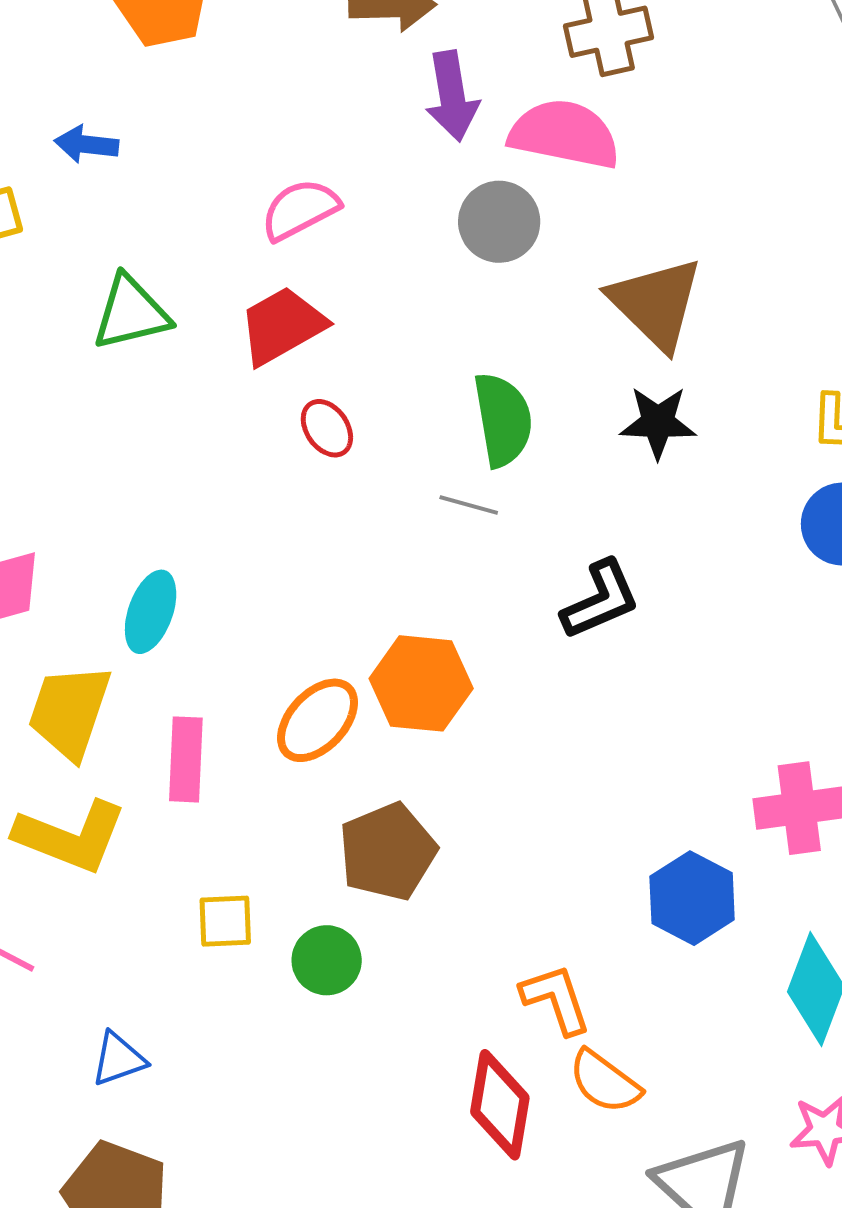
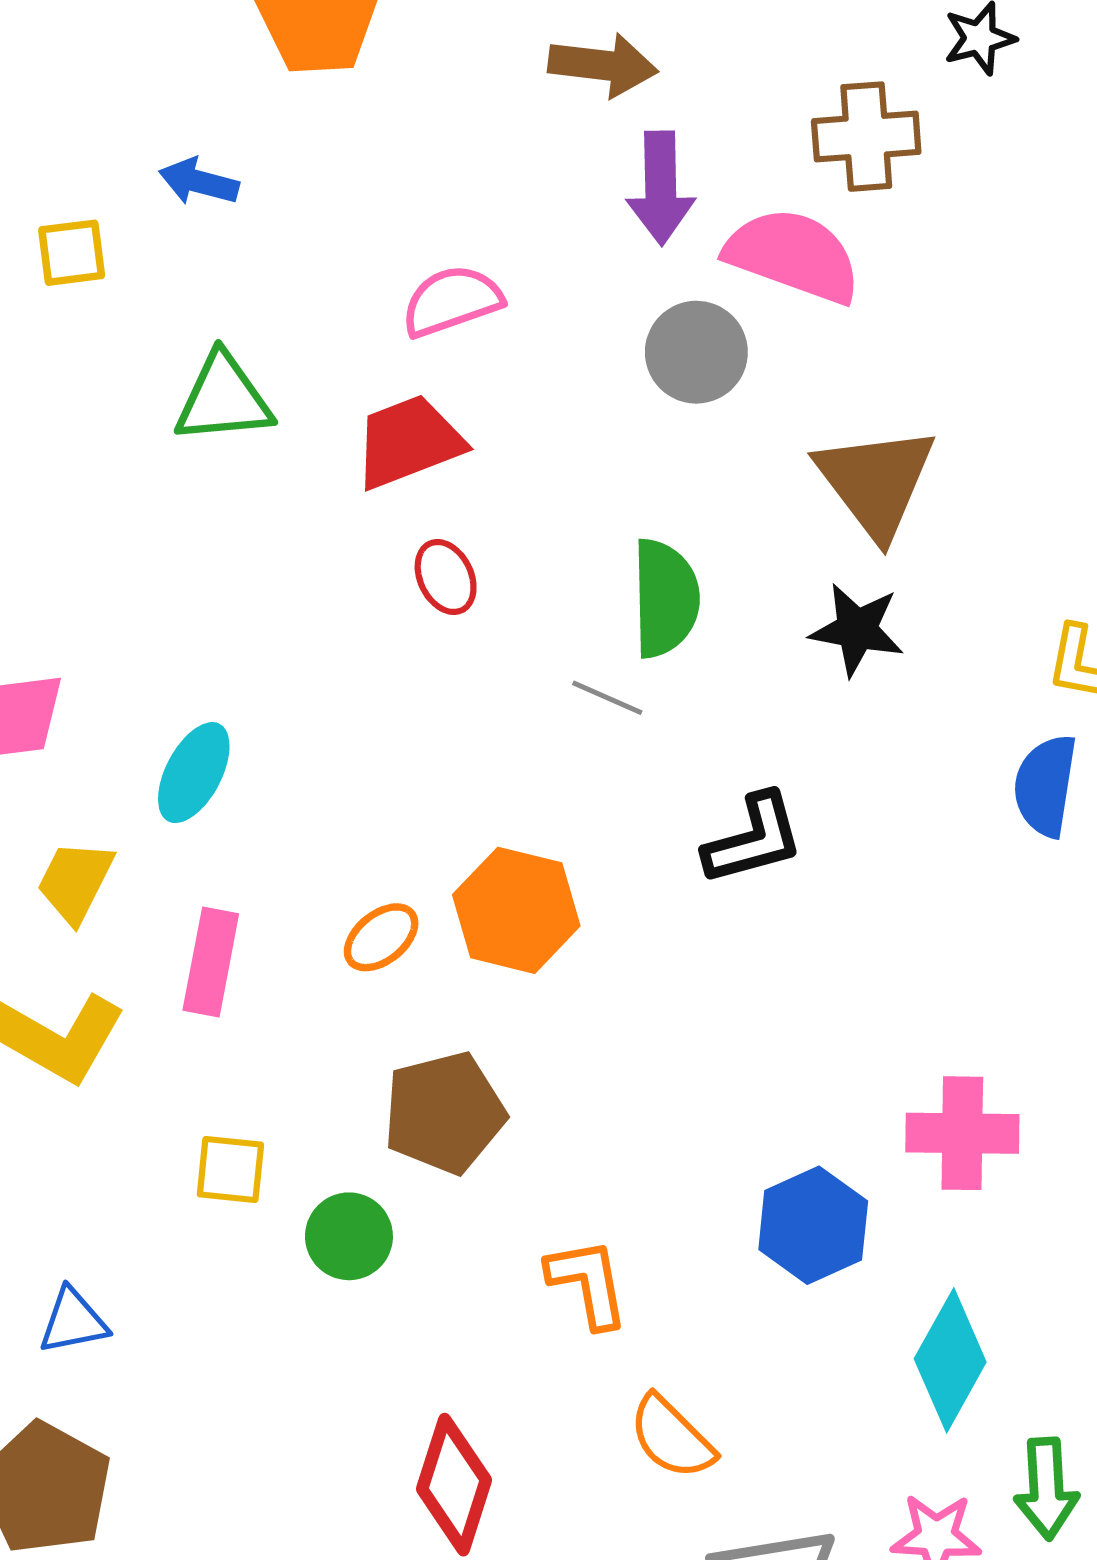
yellow trapezoid: (69, 711) -> (75, 881), size x0.7
orange ellipse: (318, 720) -> (381, 937), size x0.7
orange L-shape: (556, 999) -> (588, 1283), moved
red diamond: (500, 1105) -> (454, 1485), moved

